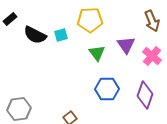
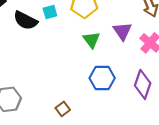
cyan square: (61, 35) -> (50, 12), moved

